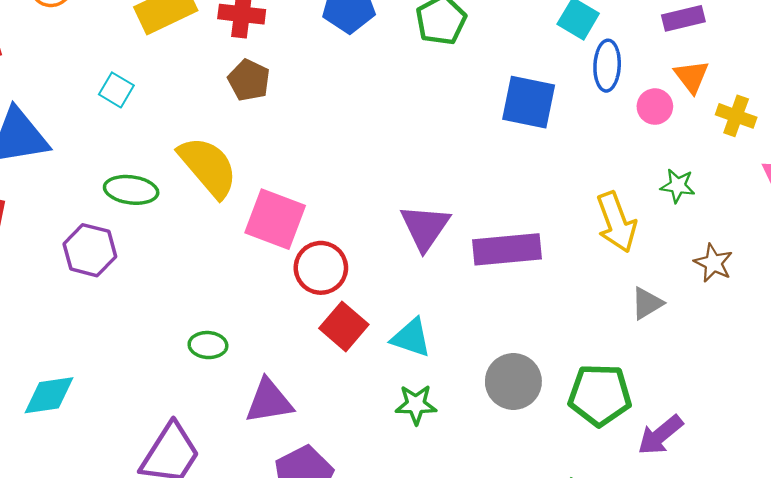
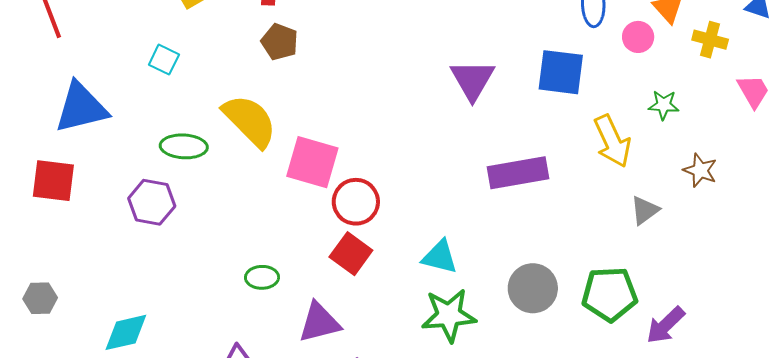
blue square: (529, 102) -> (561, 72), moved
purple triangle: (425, 227) -> (472, 80), moved
red square: (344, 326) -> (351, 254), moved
green star: (416, 405) -> (449, 315), size x1.5

